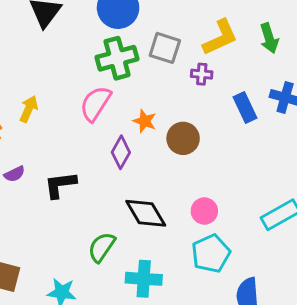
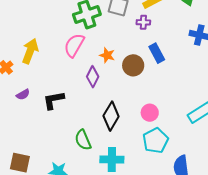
blue rectangle: (245, 108) -> (157, 53), moved
yellow arrow: (29, 109) -> (30, 51), size x1.4
black diamond: (146, 213) -> (111, 116), turned 64
green semicircle: (102, 247) -> (83, 140), turned -55

